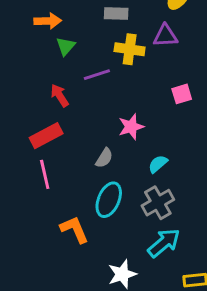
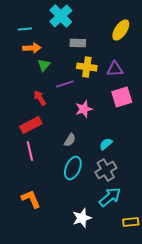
purple triangle: (165, 36) -> (115, 69), moved
pink square: (182, 94) -> (122, 97), size x1.5
pink star: (131, 127) -> (84, 109), moved
orange L-shape: (74, 229) -> (31, 199), moved

